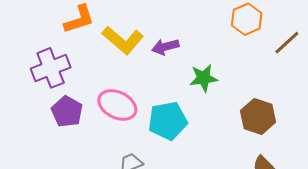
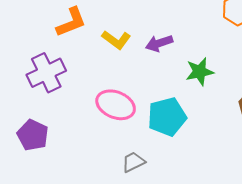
yellow L-shape: (123, 40) -> (116, 40), size x0.7
purple pentagon: (67, 111) -> (33, 135), moved

